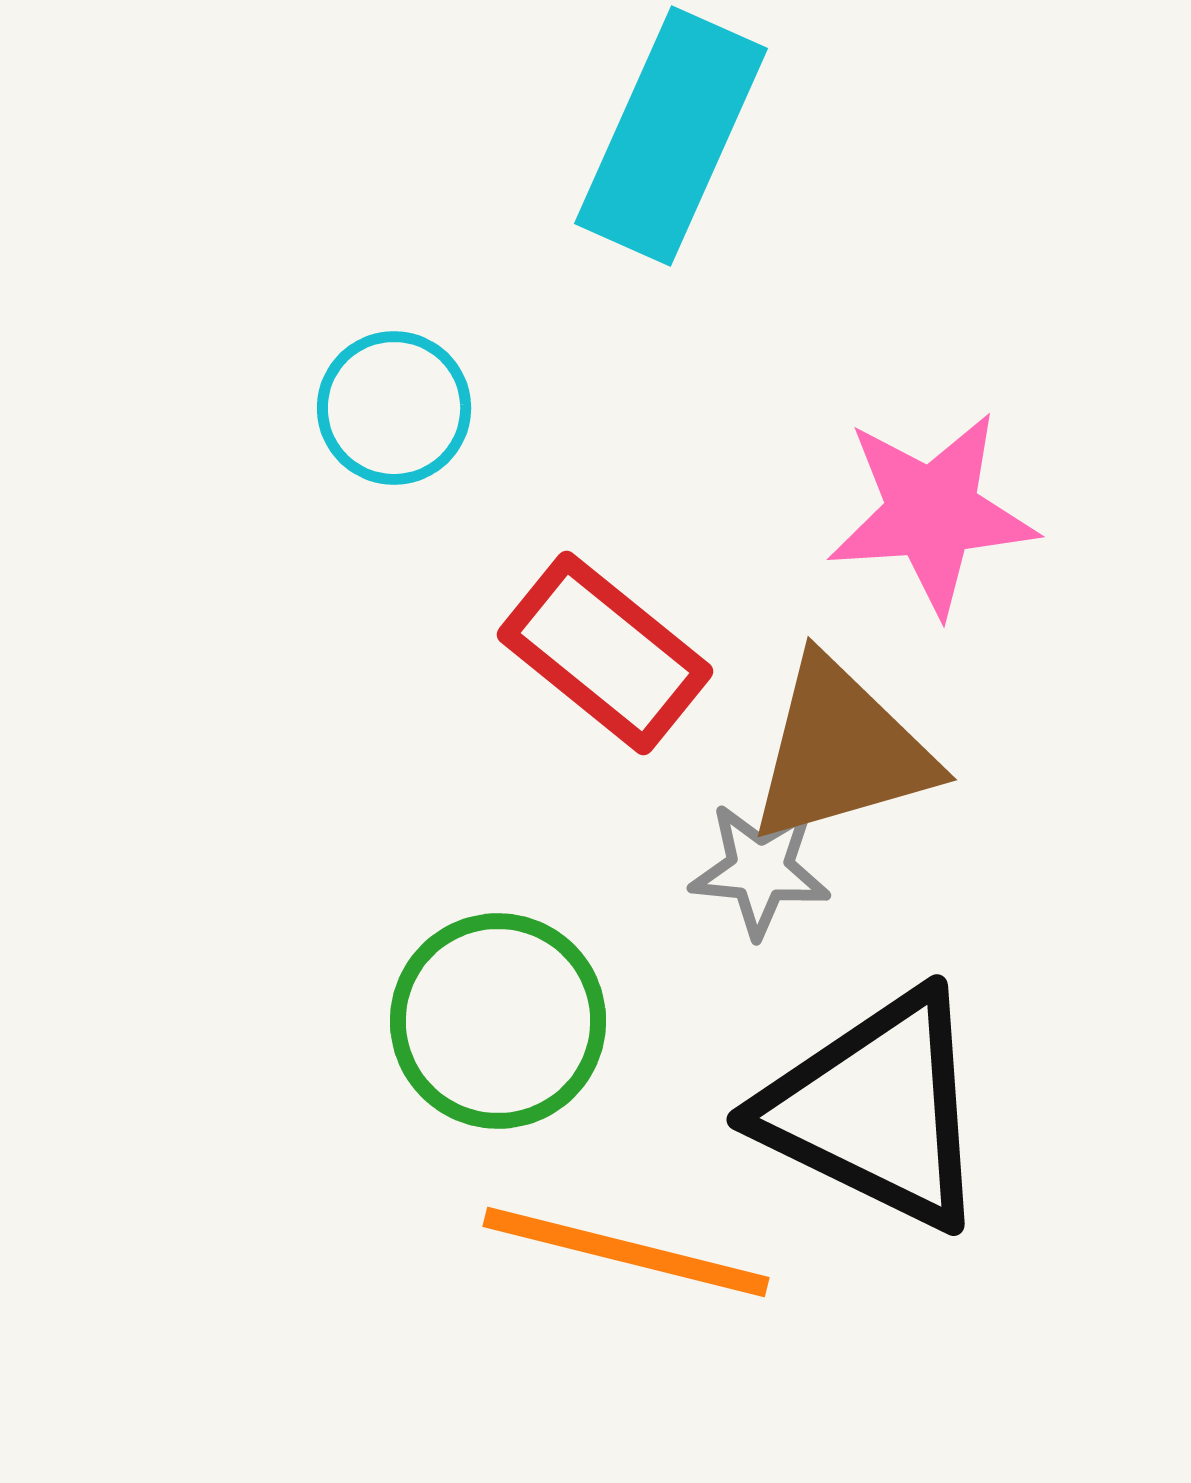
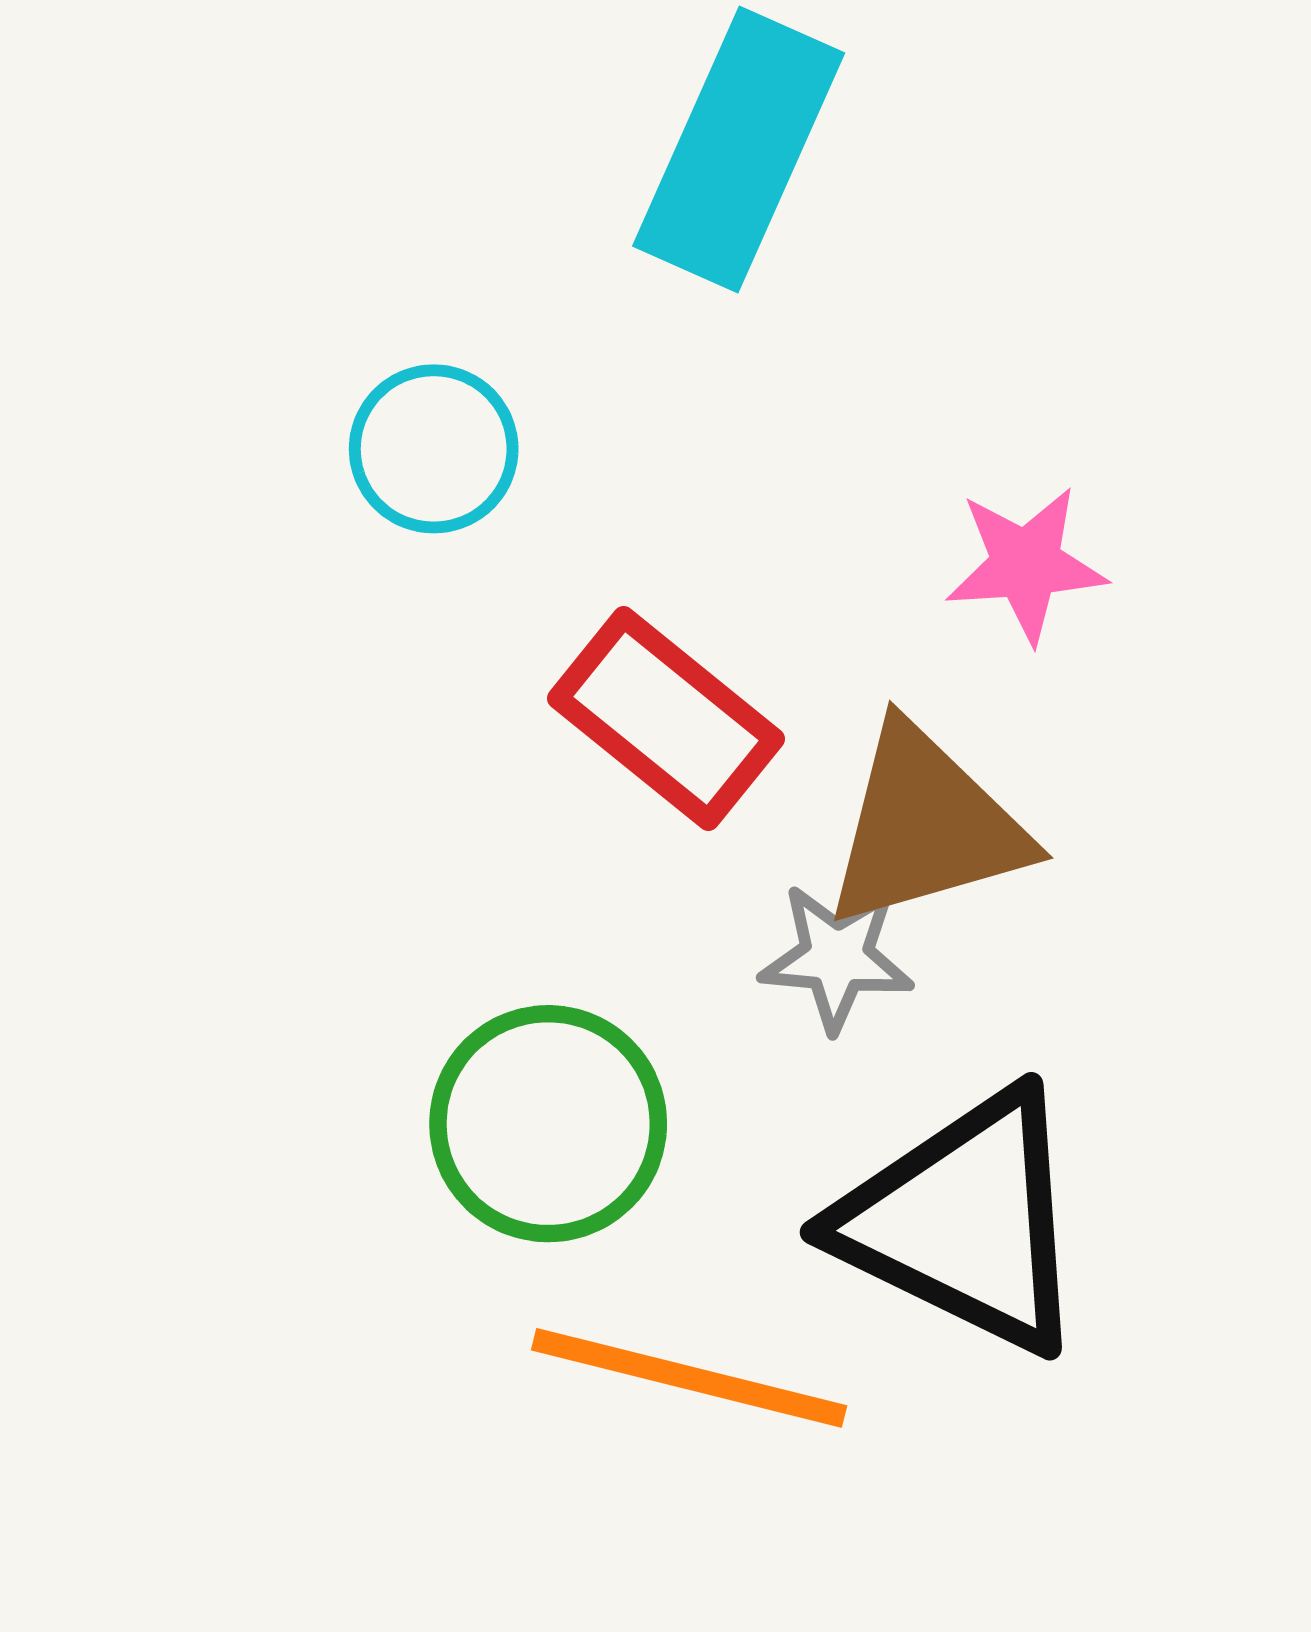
pink star: (932, 513) -> (1026, 564), size x0.7

